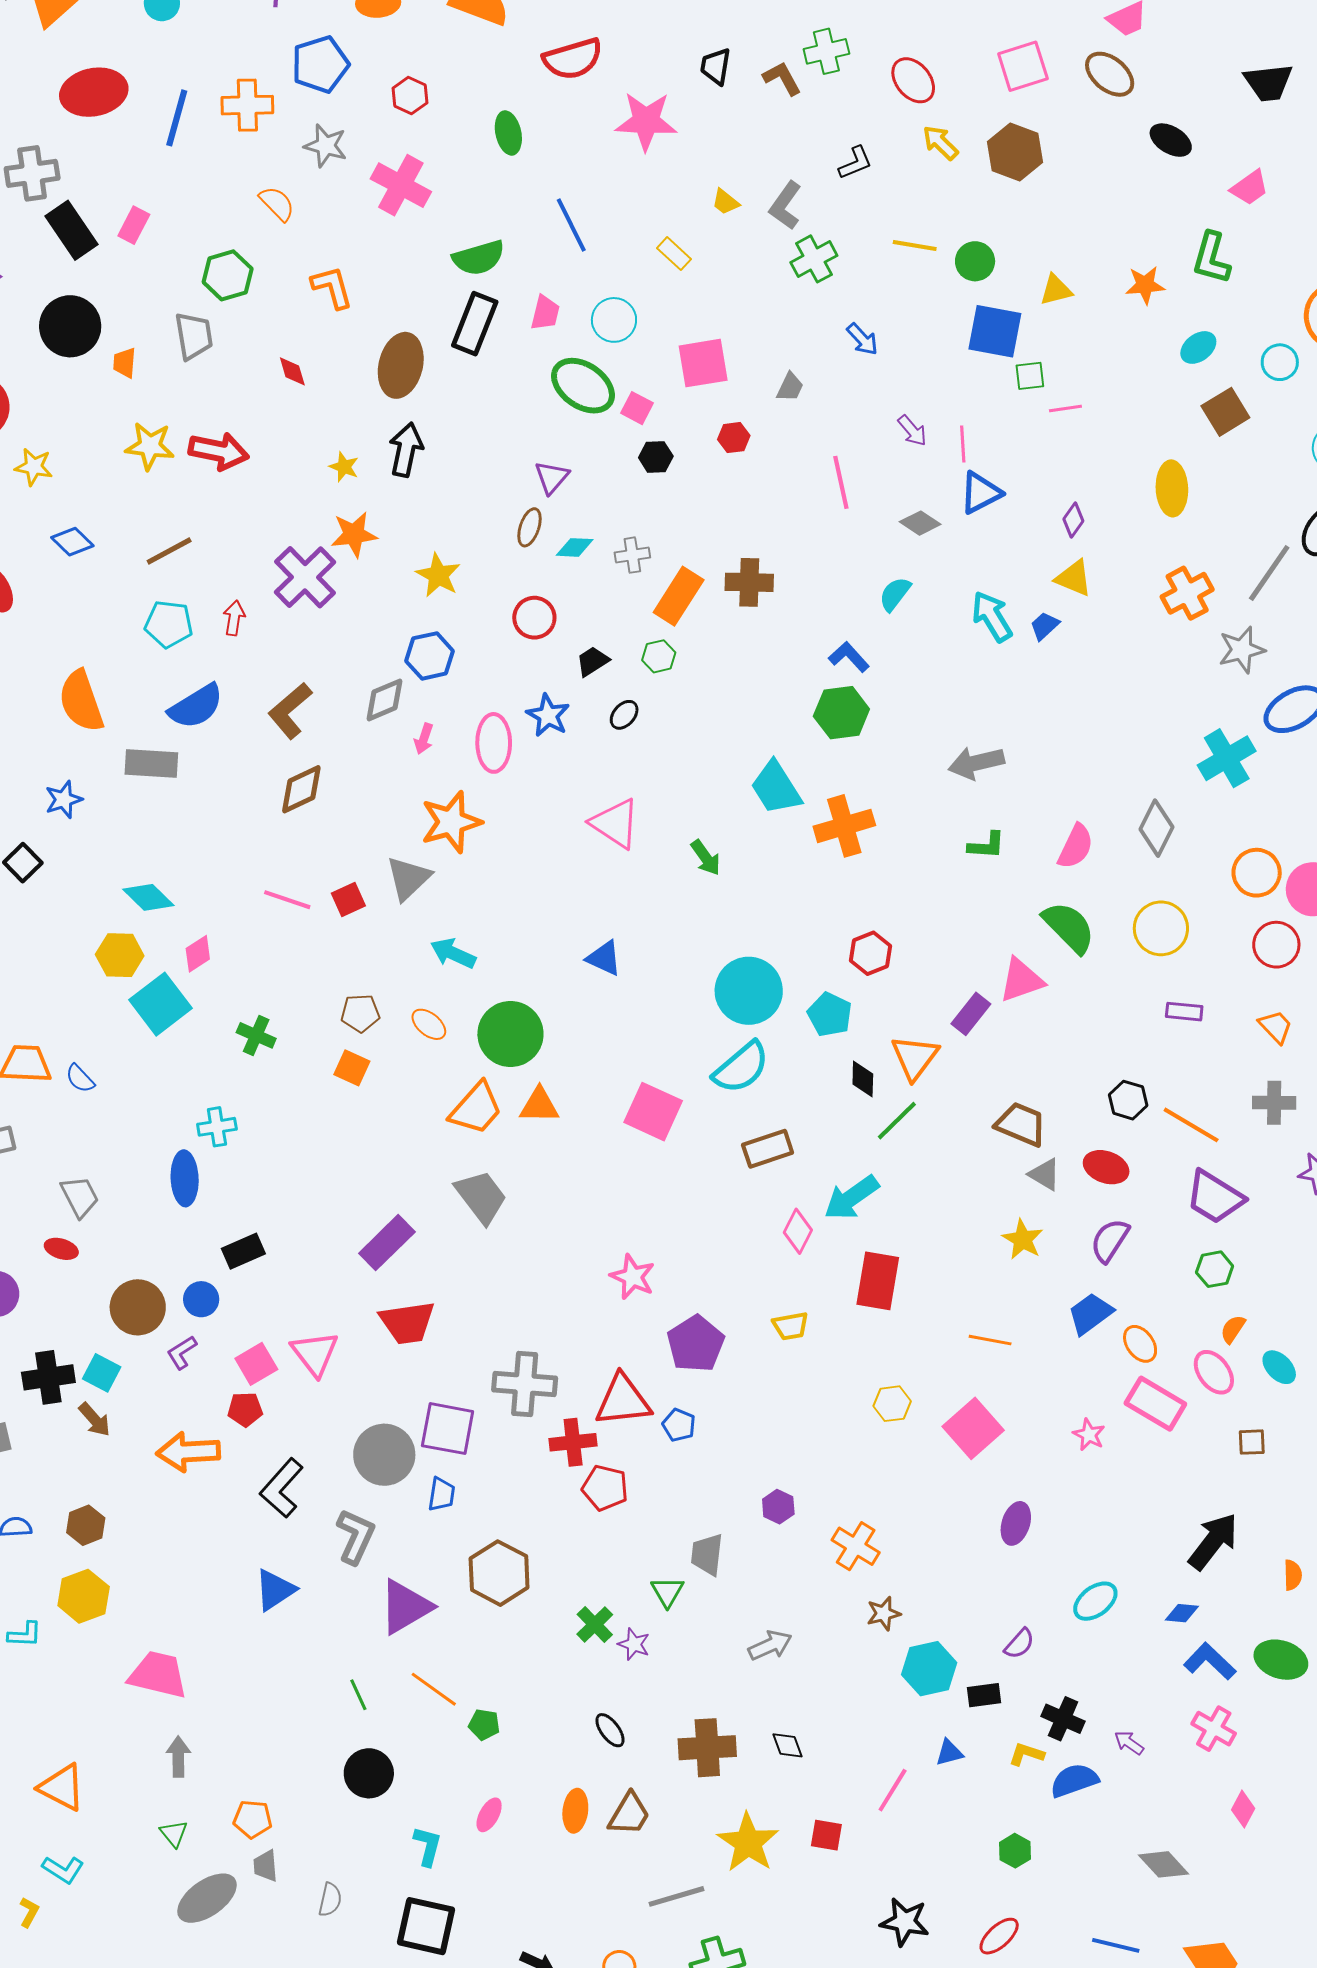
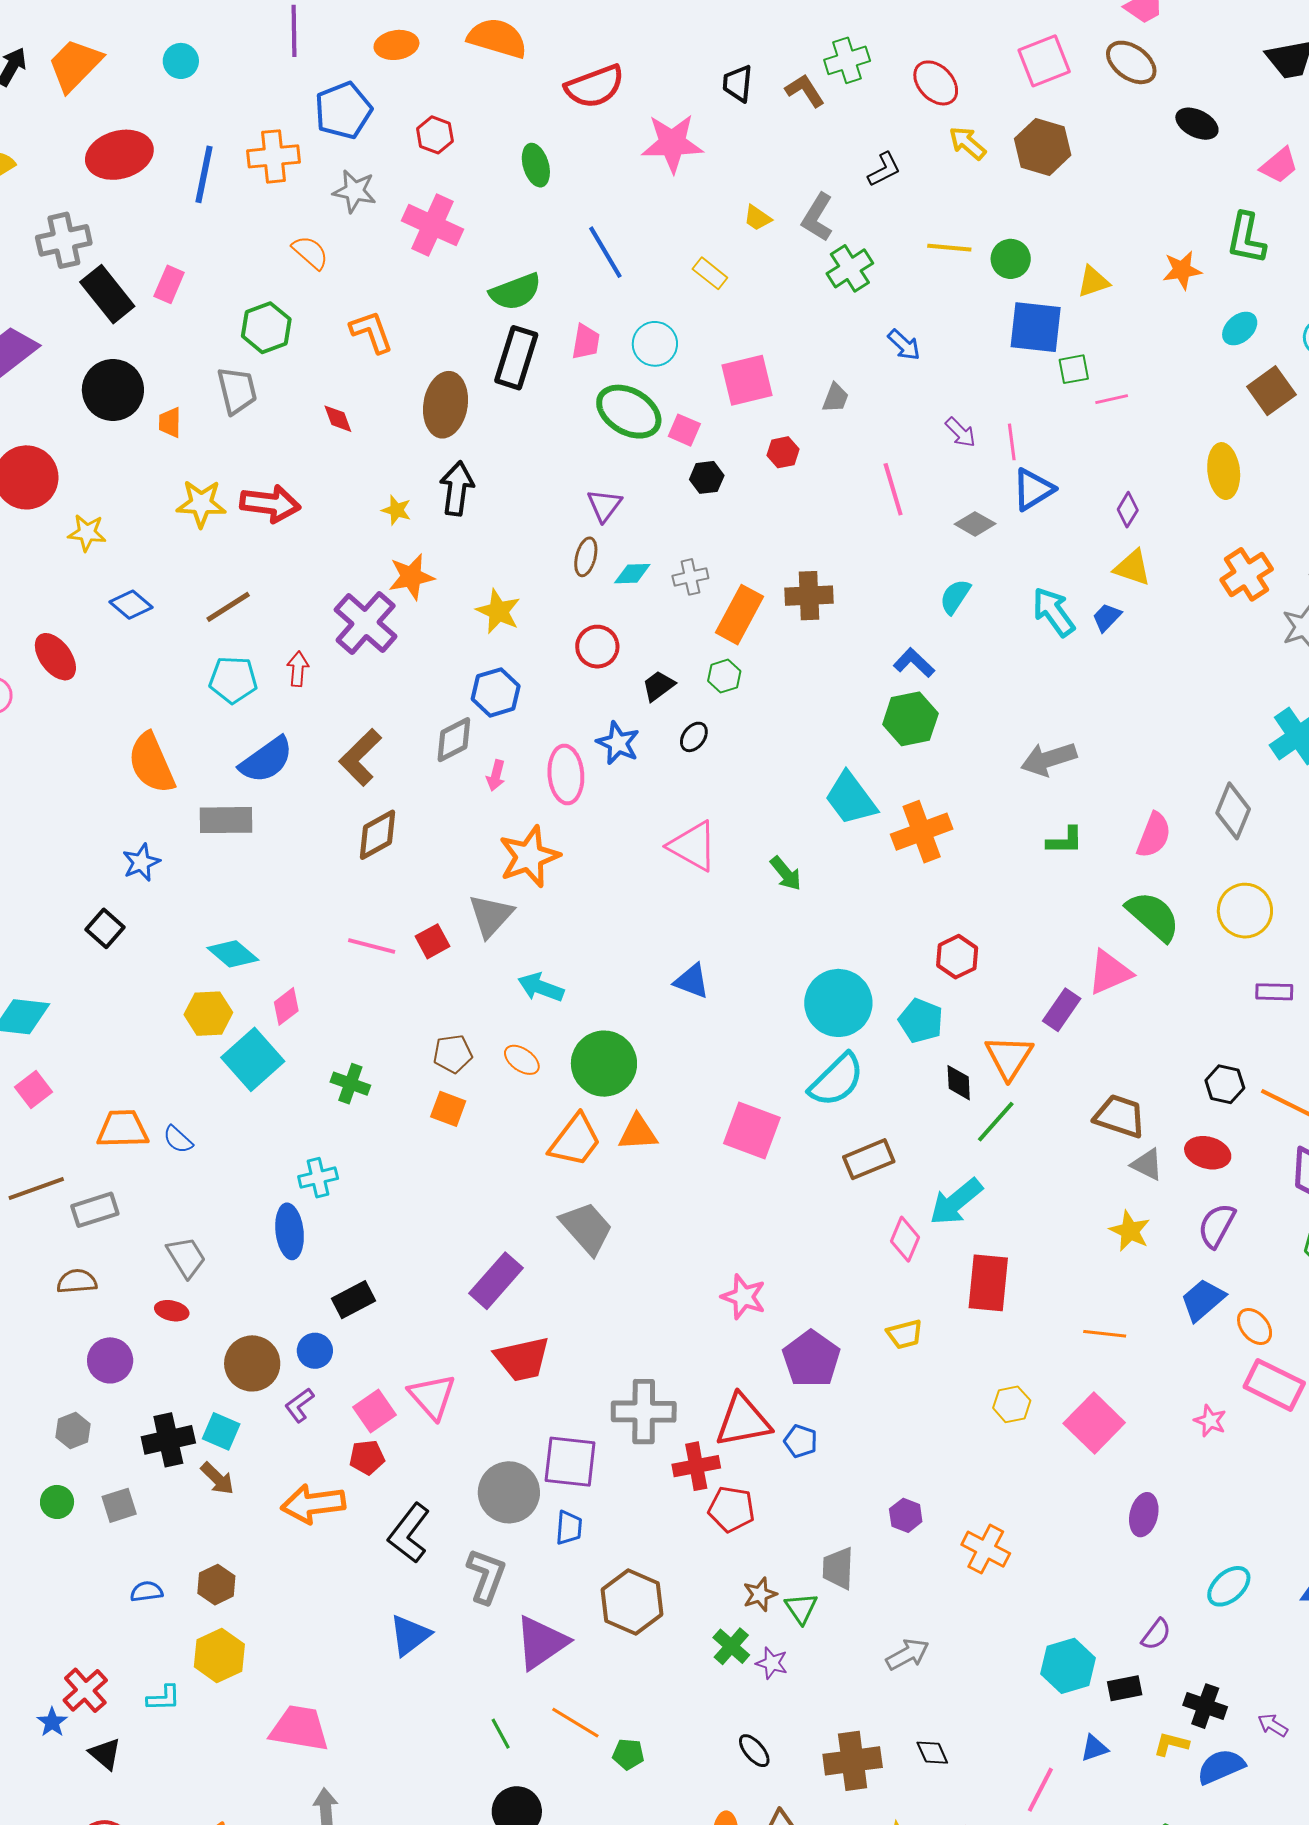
brown star: (884, 1614) -> (760, 1594), moved

